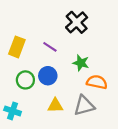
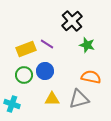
yellow rectangle: (17, 47) -> (26, 49), moved, turned 48
green star: (81, 63) -> (87, 45), moved

